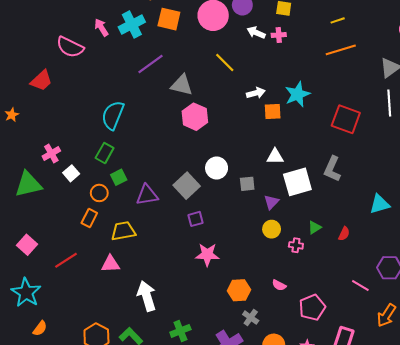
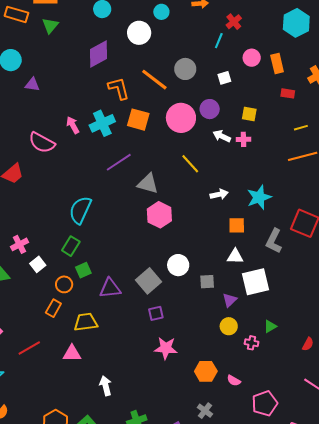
orange square: (273, 111) -> (237, 225), moved
gray L-shape: (332, 169) -> (274, 241), moved
red semicircle: (344, 234) -> (308, 344), moved
orange hexagon: (239, 290) -> (206, 371), moved
white arrow: (147, 296) -> (106, 386), size x0.7

